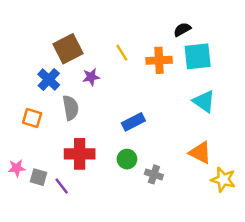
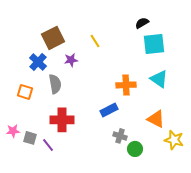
orange cross: (159, 60) -> (126, 85), moved
blue rectangle: (133, 122) -> (109, 110), moved
green circle: (127, 159) -> (135, 149), moved

